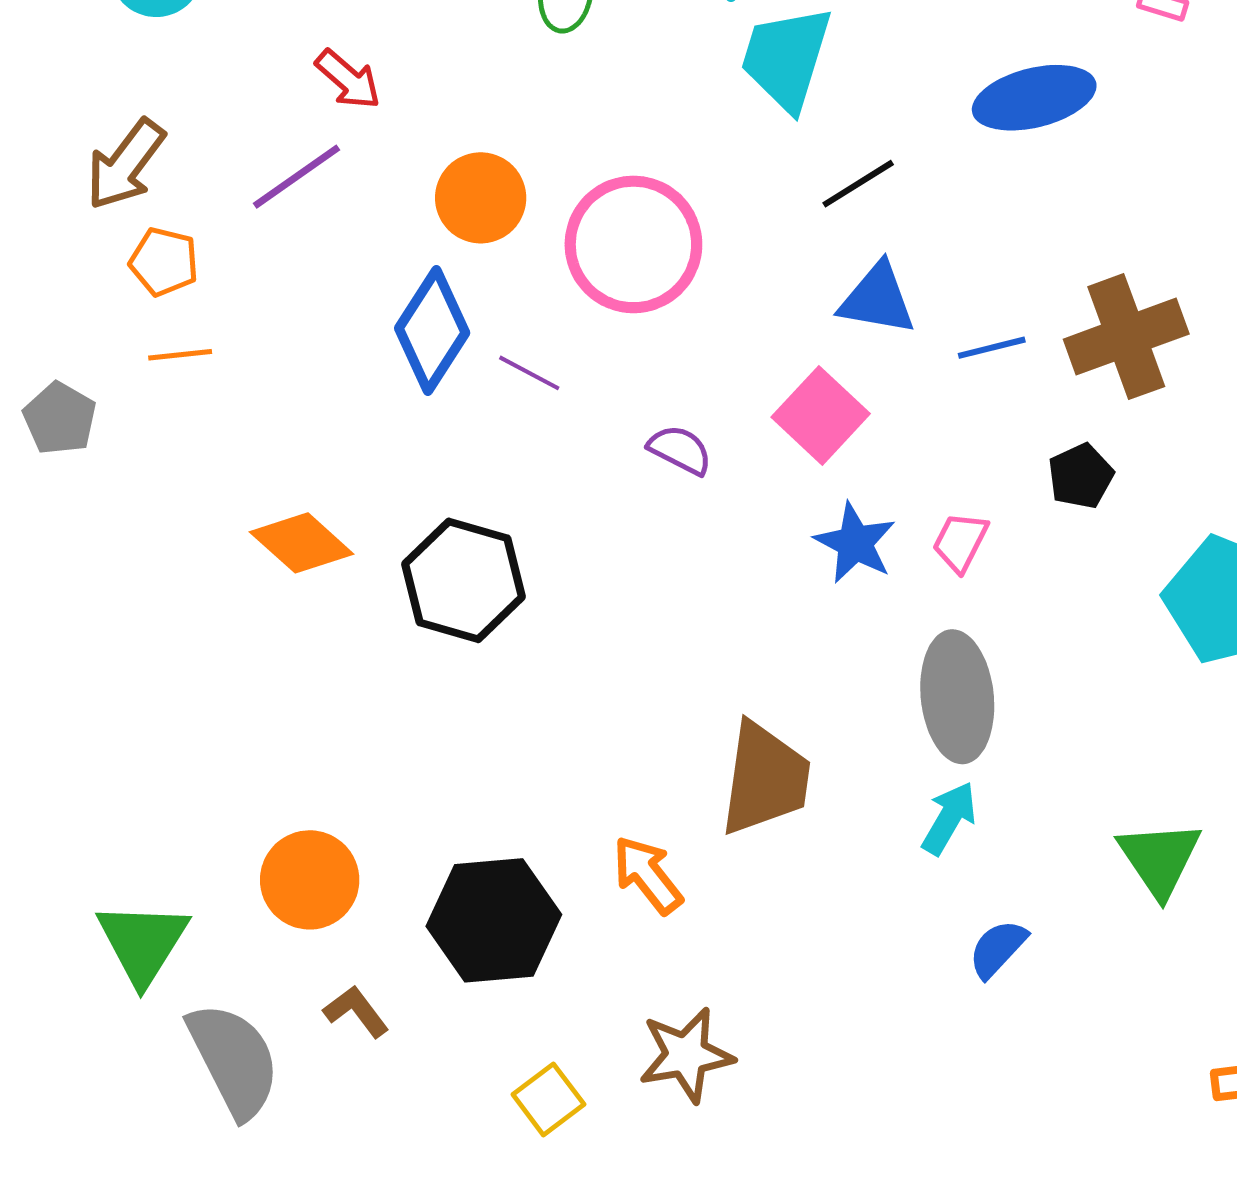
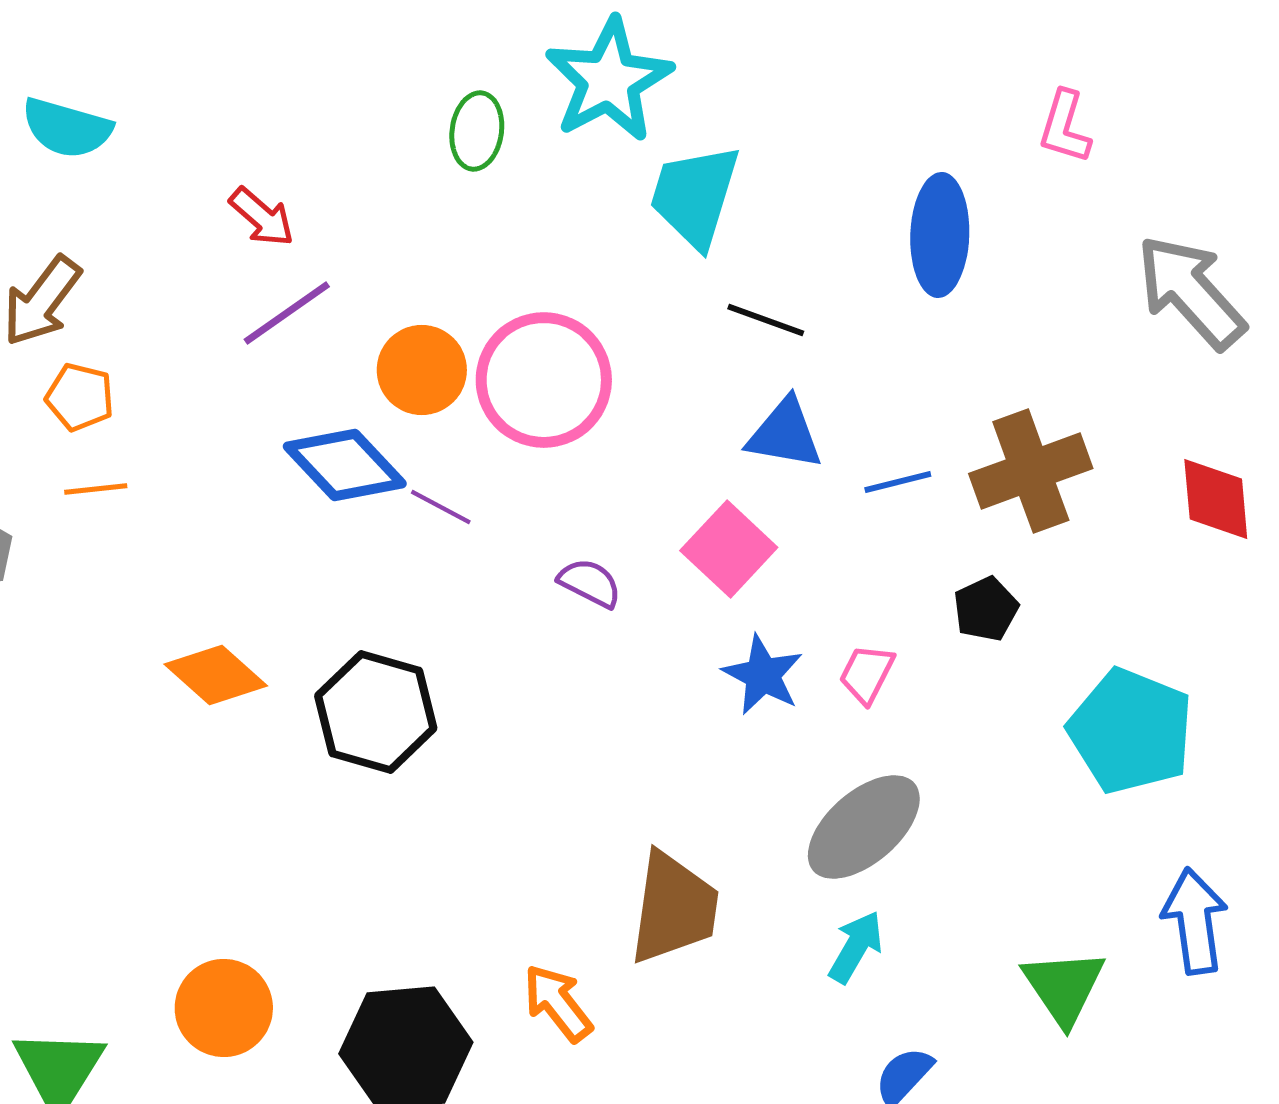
blue ellipse: (1034, 98) -> (940, 235), turned -74
purple line: (296, 177) -> (287, 313), moved
black line: (858, 184) -> (766, 320), turned 52
orange circle: (481, 198) -> (422, 370), moved
blue diamond: (432, 330) -> (345, 465), turned -76
gray ellipse: (957, 697) -> (864, 827), turned 55

